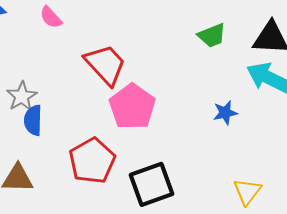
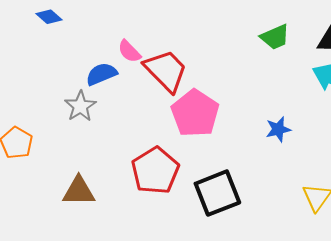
pink semicircle: (51, 17) -> (129, 51), moved
blue star: (225, 113) -> (278, 129), moved
blue semicircle: (33, 120) -> (101, 74), moved, turned 68

